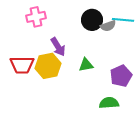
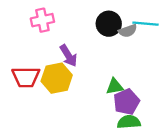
green triangle: (86, 65) -> (115, 86), moved
purple pentagon: (121, 76) -> (126, 102), moved

